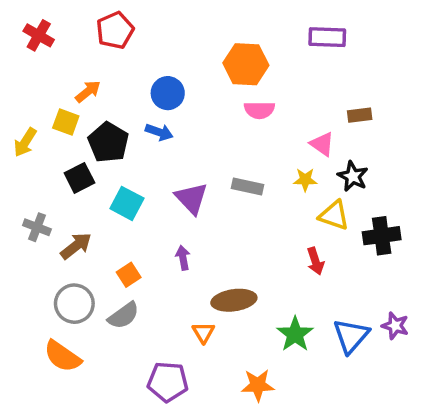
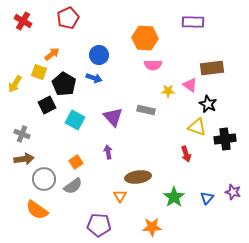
brown rectangle: (360, 115) -> (212, 68), size x1.6
yellow star: (305, 180) -> (168, 91), moved
brown arrow: (76, 246) -> (24, 159), moved, turned 30
blue triangle: (351, 336) -> (207, 198), size x0.6

